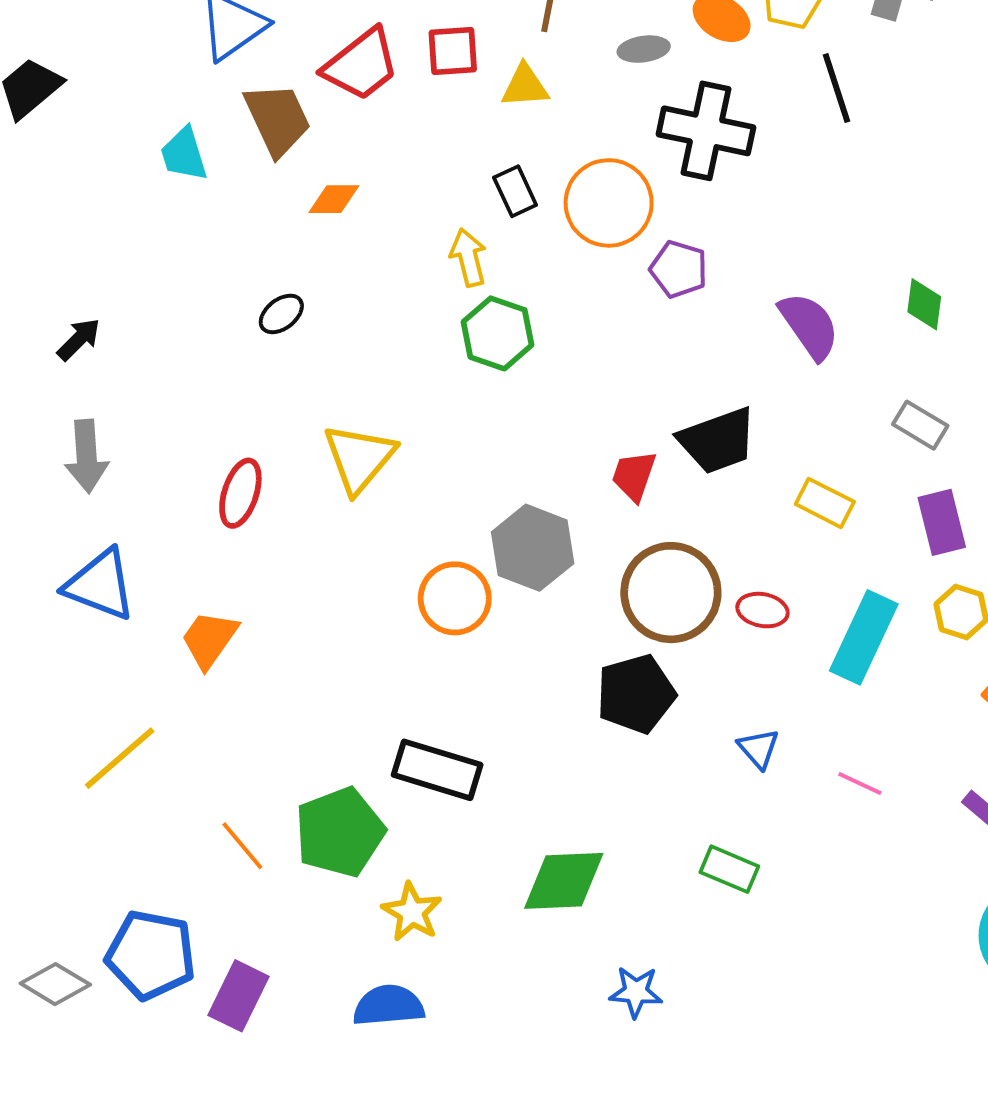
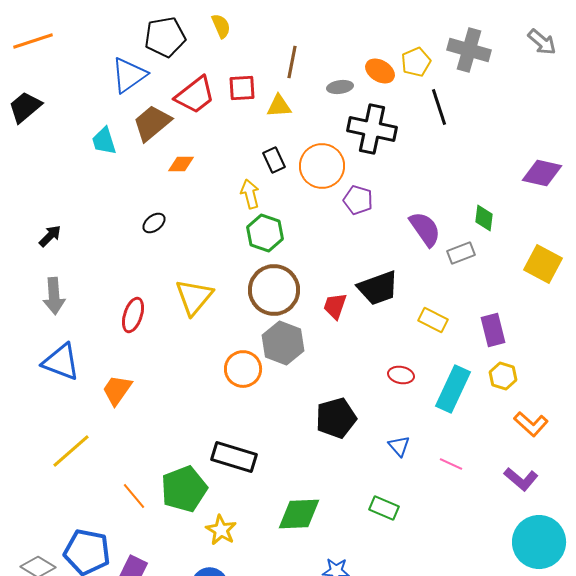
brown trapezoid: (277, 119) -> (152, 123), turned -105
gray rectangle: (920, 425) -> (461, 253), moved, turned -52
brown circle: (671, 593) -> (274, 290), moved

